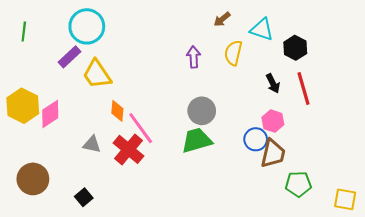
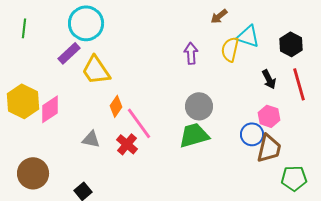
cyan triangle: (262, 29) -> (248, 36), moved
orange diamond: (117, 111) -> (116, 106), turned 30
red cross: (129, 149) -> (127, 144), size x0.7

